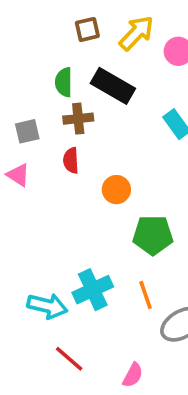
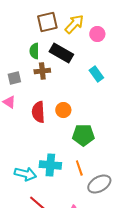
brown square: (87, 29) -> (47, 22), size x1.5
red semicircle: (71, 160) -> (38, 112), moved, size x1.5
cyan cross: (93, 290) -> (50, 165), turned 30

